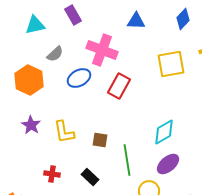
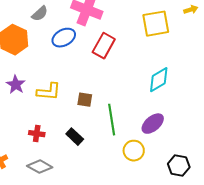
yellow L-shape: (64, 132) -> (49, 92), turned -75
cyan diamond: (164, 132) -> (159, 80), moved

